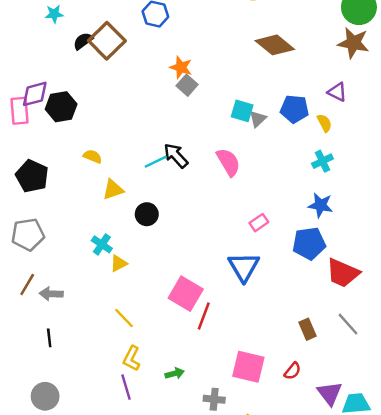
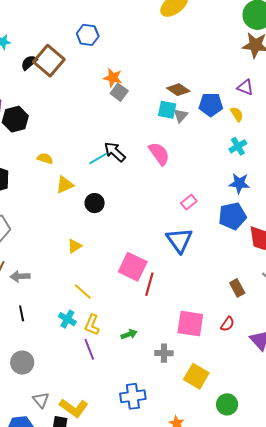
brown diamond: (275, 45) -> (178, 90), moved, size x0.7
cyan cross: (102, 244) -> (67, 319), moved

